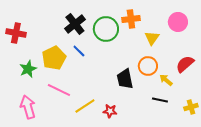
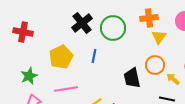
orange cross: (131, 19) -> (149, 18), moved
blue line: (79, 51) -> (94, 56), moved, turned 56
green star: (28, 69) -> (29, 76), moved
pink line: (59, 90) -> (66, 89), turned -35

